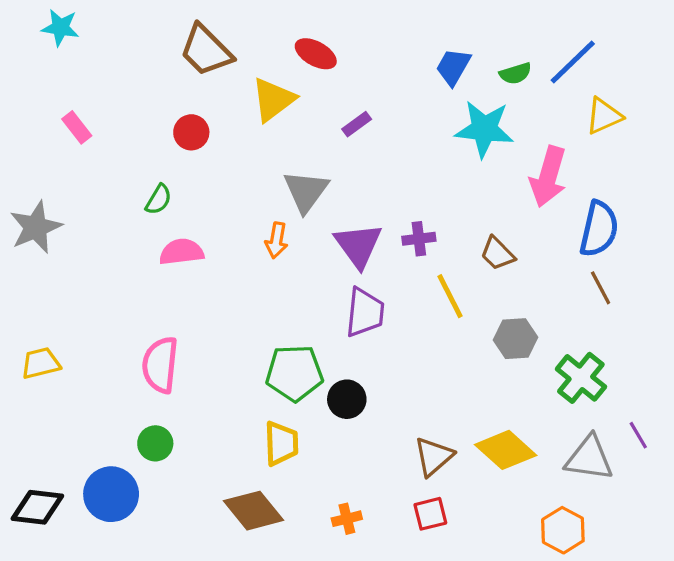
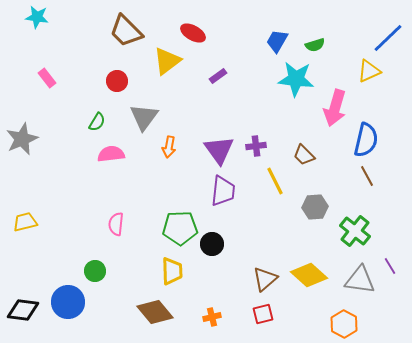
blue line: (573, 62) -> (388, 38), moved
gray triangle: (306, 191) -> (144, 117), moved
pink semicircle: (160, 365) -> (116, 224), moved, size x0.7

